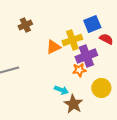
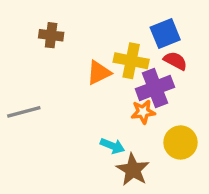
brown cross: (25, 25) -> (51, 35), turned 32
red semicircle: (106, 39) -> (175, 61), moved
yellow cross: (72, 40) -> (131, 61), turned 30

